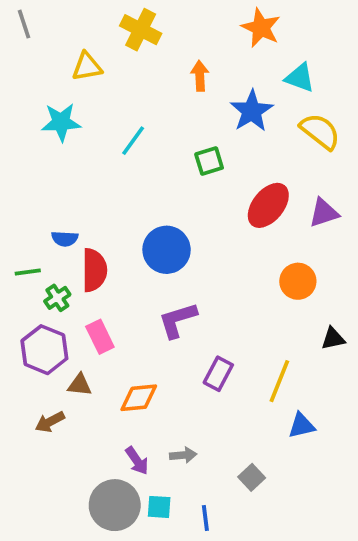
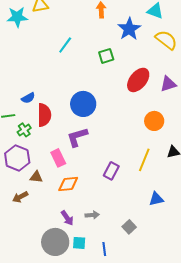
cyan star: (61, 122) -> (17, 17), moved
blue semicircle: (65, 239) -> (28, 98), turned -32
purple L-shape: (178, 320) -> (77, 137), moved
pink rectangle: (100, 337) -> (58, 158), moved
yellow line: (279, 381) -> (144, 160), moved

